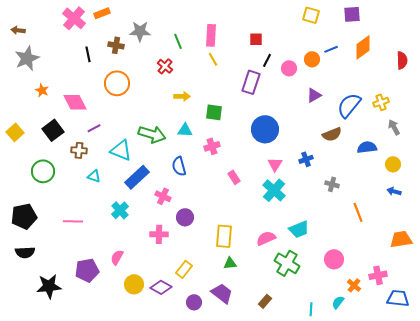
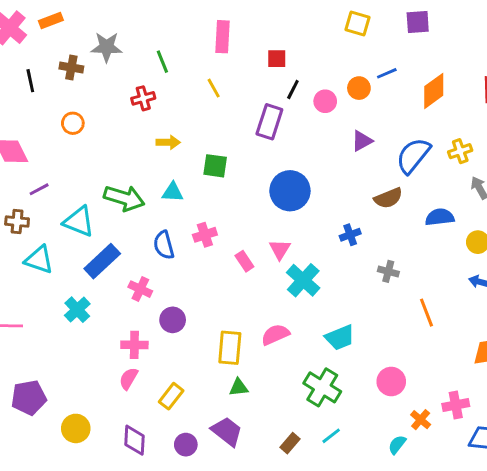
pink rectangle: (211, 35) -> (222, 37), moved
orange diamond: (363, 47) -> (434, 91), moved
red cross: (165, 66) -> (143, 98), turned 35
orange circle: (117, 83) -> (73, 123), size x0.6
pink cross: (212, 146) -> (205, 235), moved
pink triangle: (275, 164) -> (280, 249), moved
cyan triangle: (94, 176) -> (39, 260), size x1.5
pink semicircle: (266, 238) -> (275, 335), moved
pink semicircle: (117, 257) -> (129, 379), moved
yellow circle: (134, 284) -> (76, 428), moved
purple diamond: (161, 287) -> (134, 440), moved, turned 65
cyan line: (311, 309) -> (331, 436), moved, turned 48

